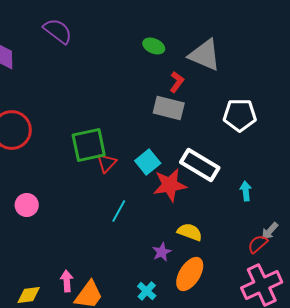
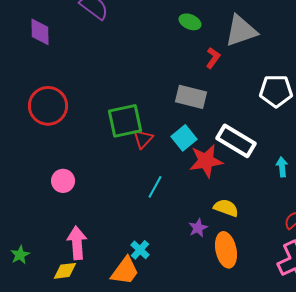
gray triangle: (205, 55) -> (241, 31), turned -42
gray rectangle: (169, 108) -> (191, 97), moved
orange ellipse: (190, 274) -> (226, 250), turned -44
pink arrow: (67, 281) -> (77, 243), moved, size x1.5
cyan cross: (147, 291) -> (140, 250), moved

